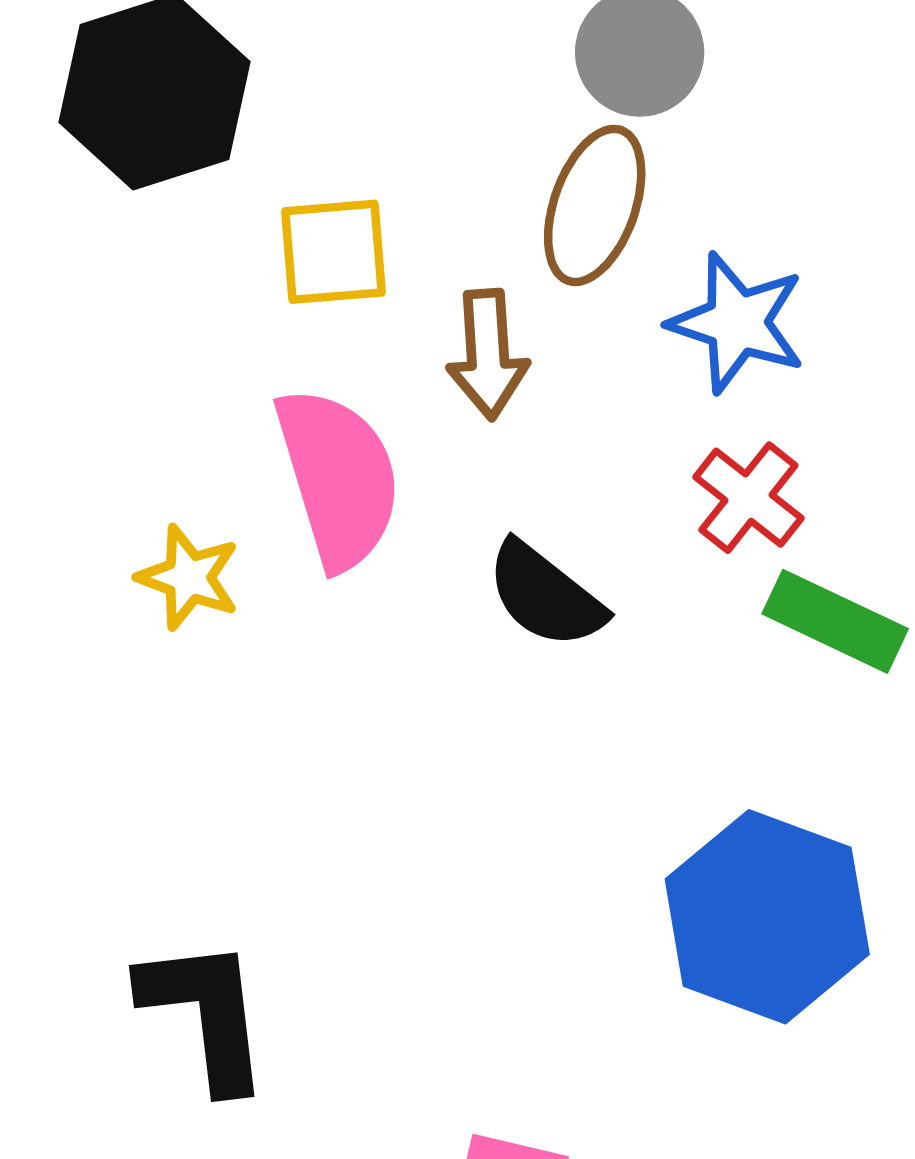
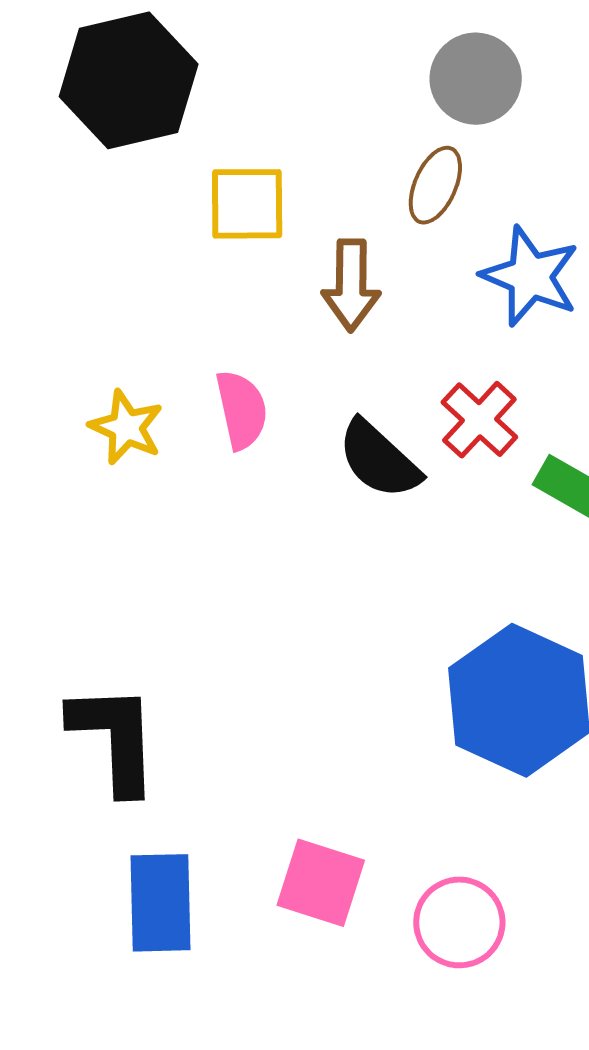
brown ellipse: (595, 205) -> (435, 185), size x0.7
pink semicircle: (338, 478) -> (242, 410), moved, size x0.6
red cross: (748, 498) -> (479, 420), moved

